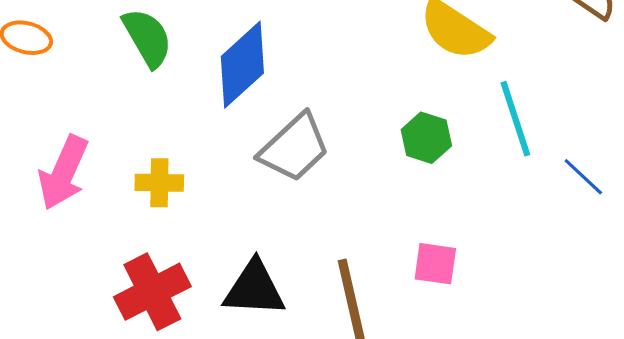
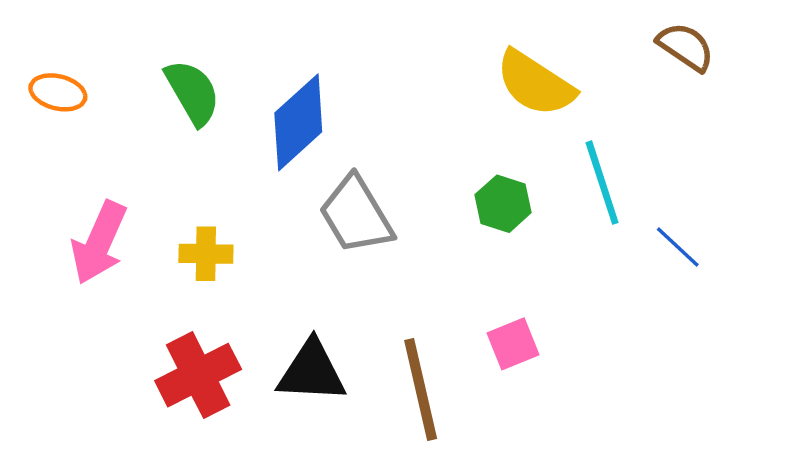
gray trapezoid: (294, 148) -> (356, 215), turned 102
pink square: (435, 264) -> (513, 344), turned -30

